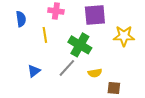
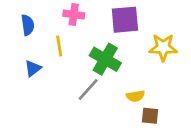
blue triangle: (34, 71) -> (33, 68), moved
yellow semicircle: (95, 73) -> (135, 96), moved

